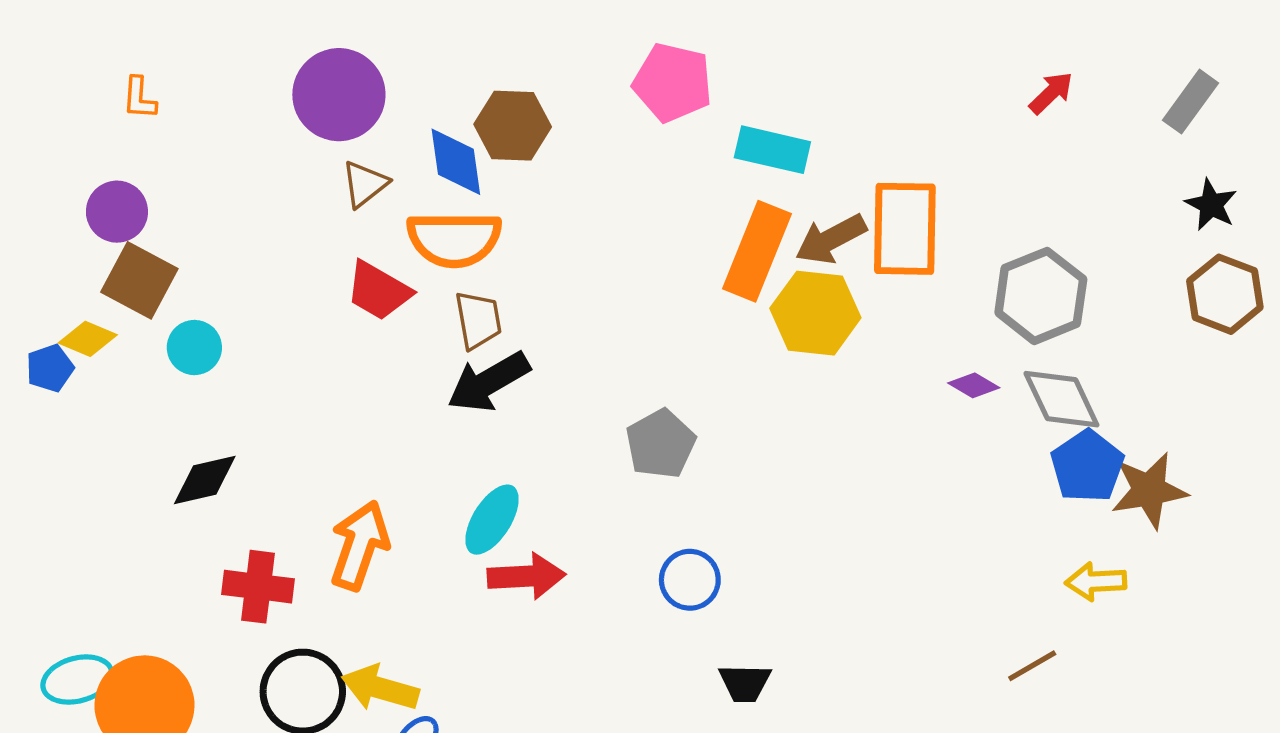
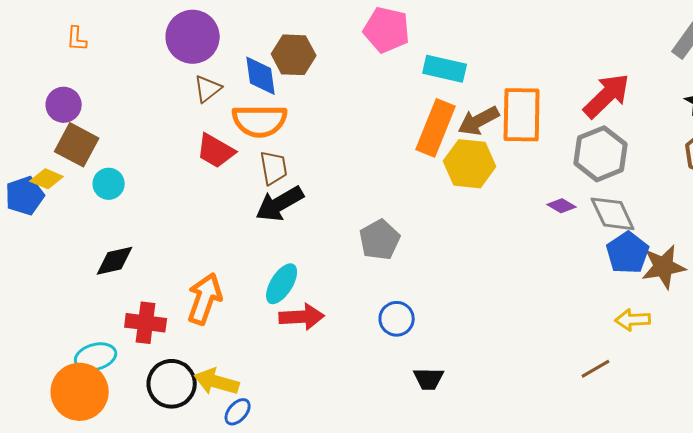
red arrow: (1051, 93) -> (607, 96), moved, size x1.8
blue pentagon: (50, 368) -> (25, 196), size x1.4
cyan ellipse: (77, 680) -> (96, 357), moved

